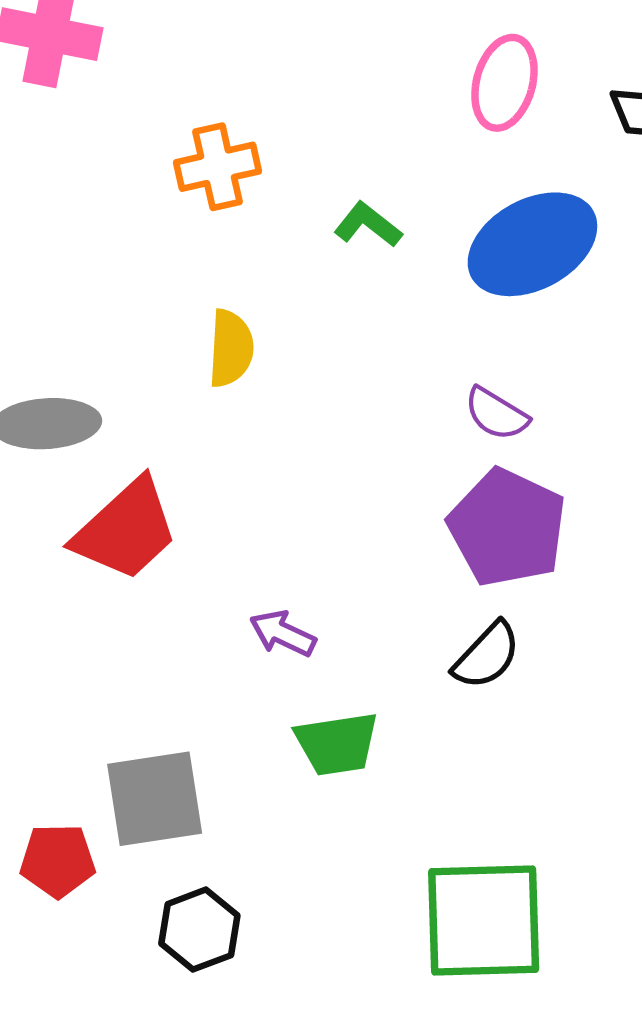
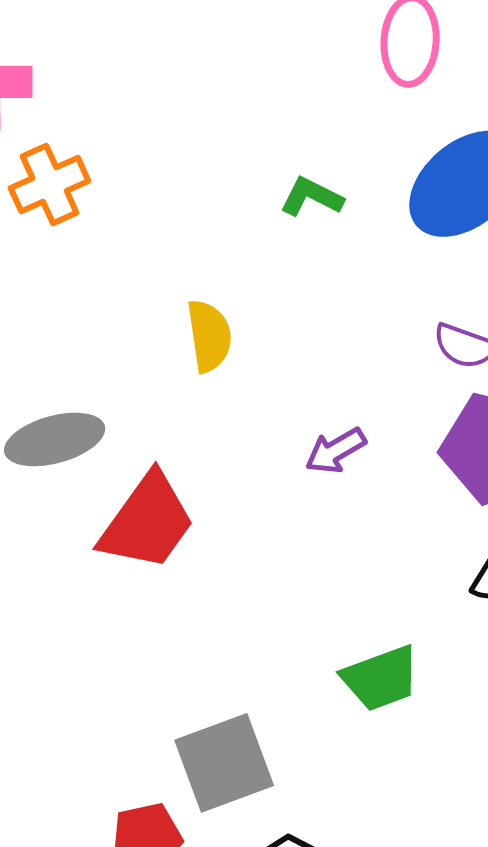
orange cross: (218, 167) -> (50, 184), moved
purple arrow: (283, 633) -> (336, 451), moved, turned -44

